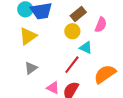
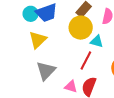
yellow circle: (72, 31) -> (81, 28), size x1.5
gray triangle: (31, 68) -> (46, 71), size x1.5

